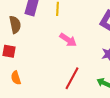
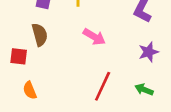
brown semicircle: (15, 25) -> (40, 35), moved

